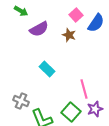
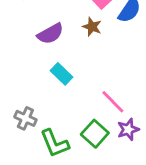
purple semicircle: (39, 29) -> (50, 34), moved
pink line: (84, 89) -> (113, 102), turned -30

